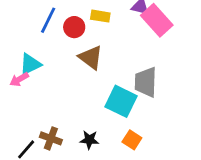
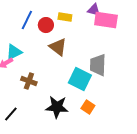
pink rectangle: (157, 20) -> (106, 20), turned -40
brown cross: (51, 138) -> (29, 81), moved
black star: (89, 140) -> (57, 107), size x1.6

